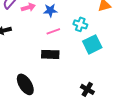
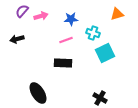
blue star: (50, 10) -> (71, 19), moved

